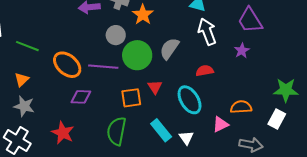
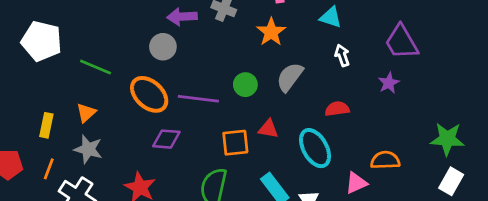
orange star: (143, 15) -> (271, 32), moved
white arrow: (207, 32) -> (342, 55), size x0.6
gray circle: (116, 35) -> (163, 47), moved
green circle: (137, 55) -> (245, 85), size x0.6
red triangle: (155, 87) -> (268, 129), turned -49
white rectangle: (277, 119) -> (451, 181), moved

